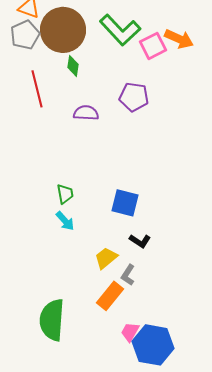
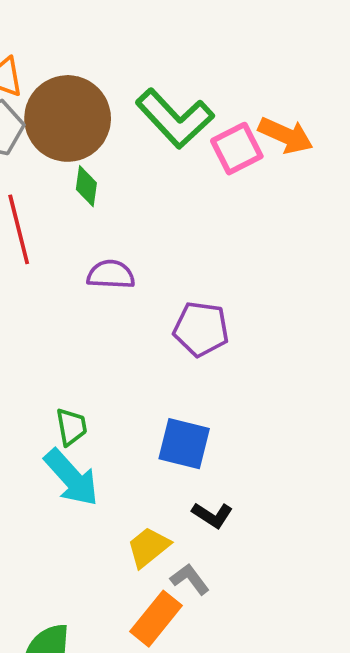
purple pentagon: (134, 97) -> (201, 329), moved
cyan arrow: (65, 221) -> (71, 478), size x1.6
gray L-shape: (128, 275) -> (190, 579), turned 110

